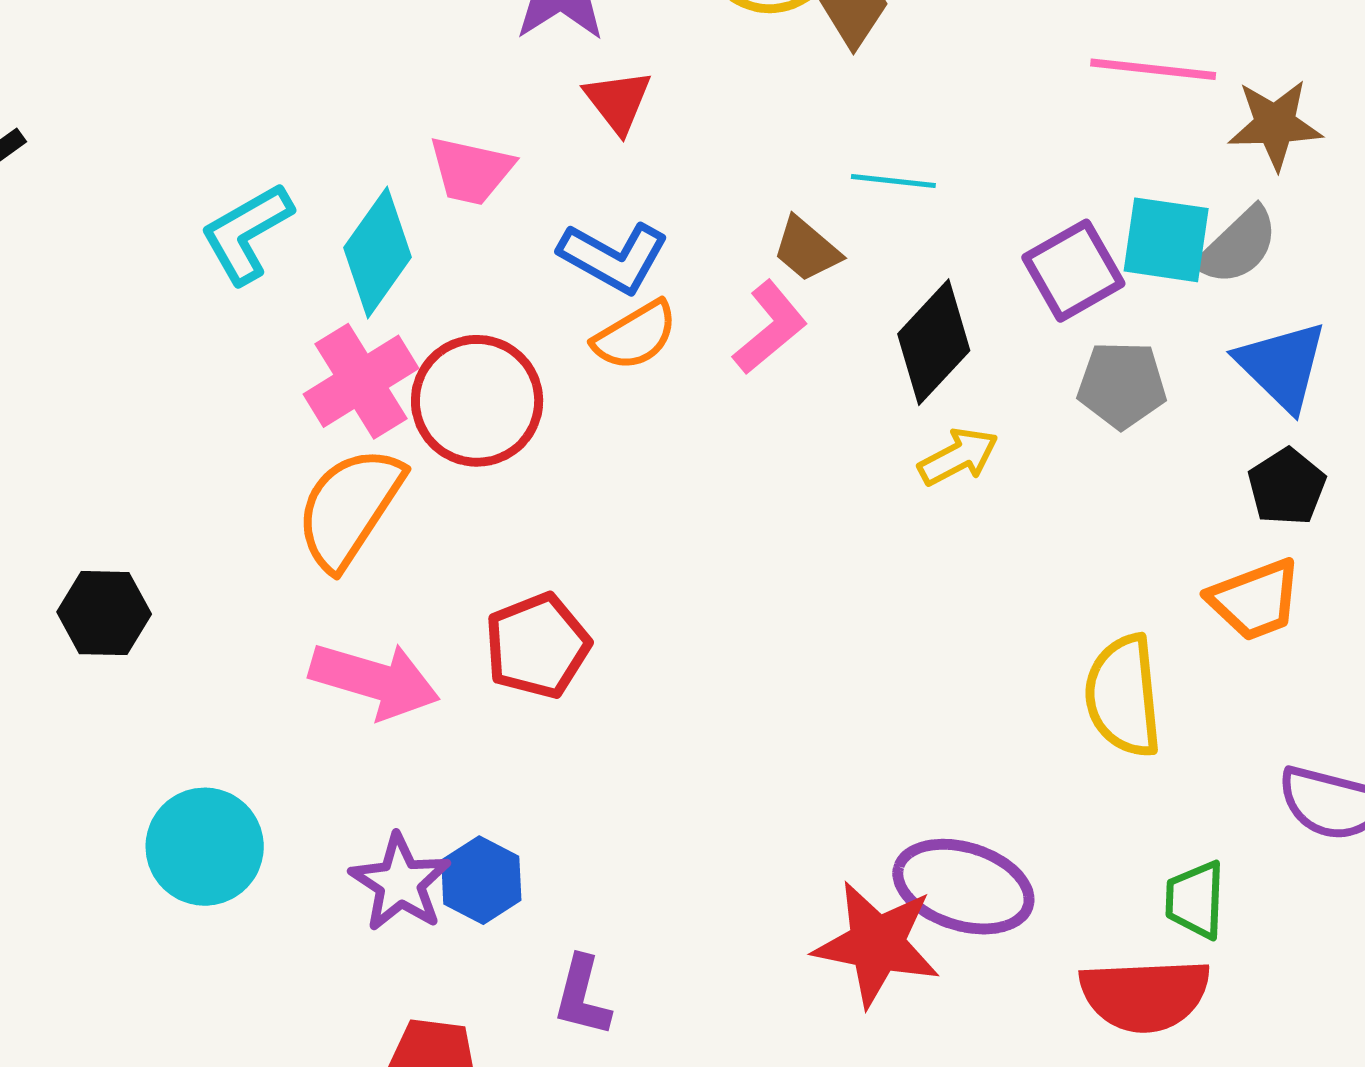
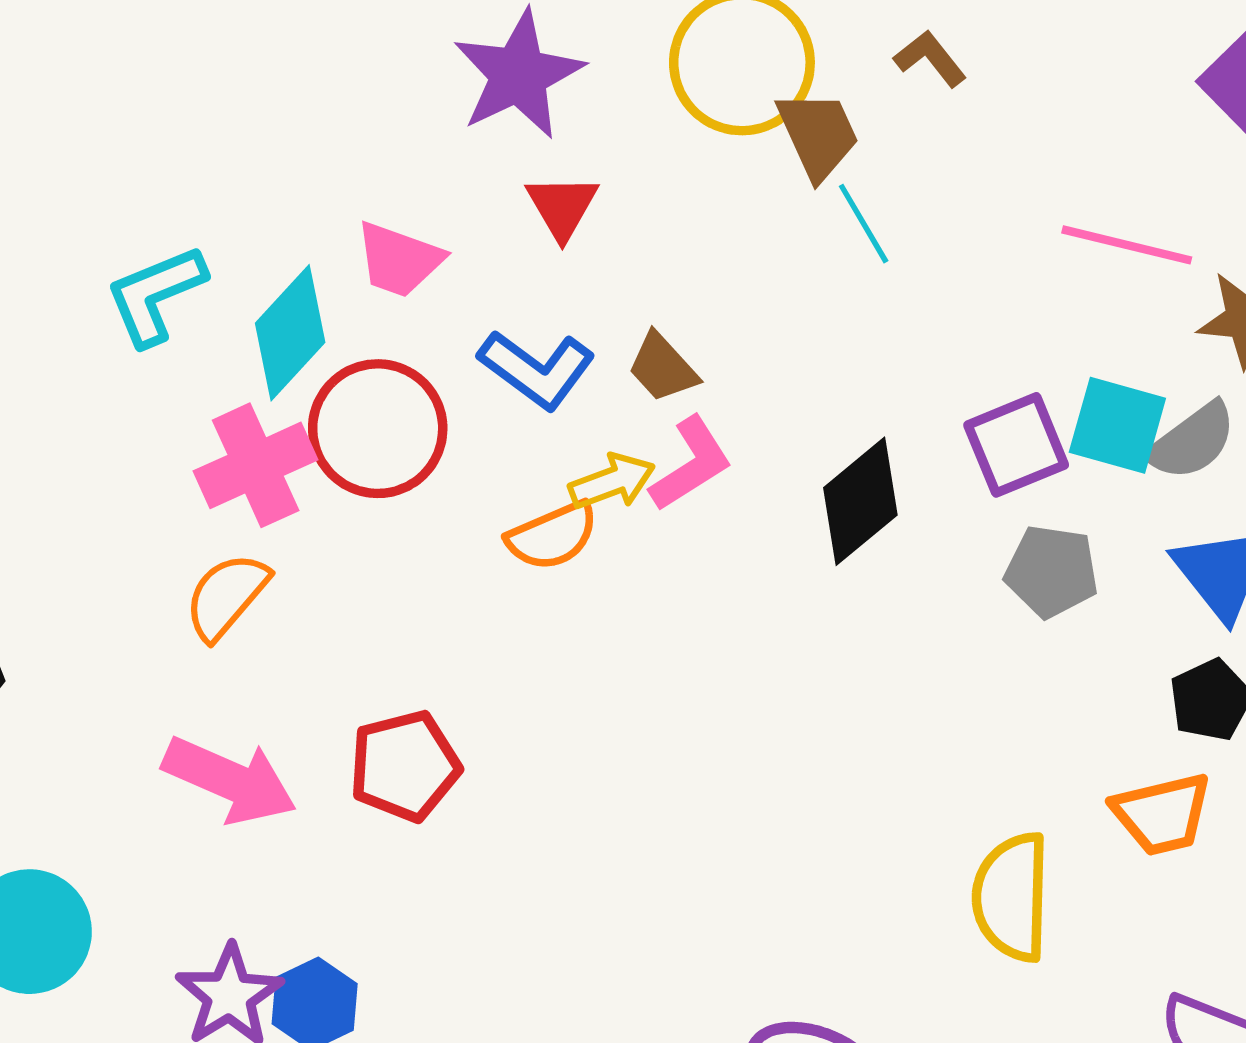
cyan line: (893, 181) -> (864, 224), moved, turned 46
brown trapezoid: (807, 249) -> (663, 368), moved
orange semicircle: (635, 336) -> (552, 536), moved
red circle: (477, 401) -> (378, 429), moved
yellow arrow: (958, 457) -> (612, 482), moved
orange semicircle: (349, 508) -> (226, 596), size x0.7

